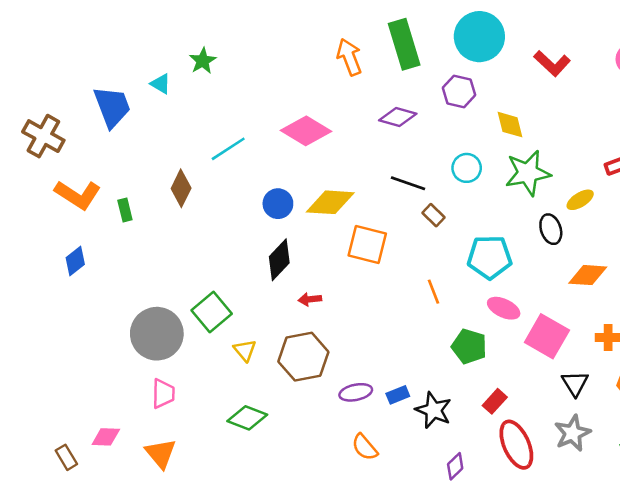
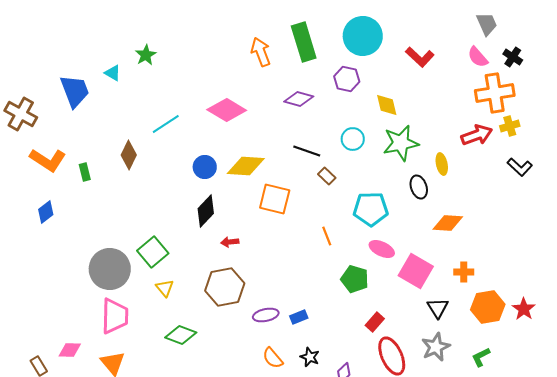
yellow ellipse: (580, 200) -> (442, 164), turned -70
yellow triangle: (245, 350) -> (165, 288), moved
pink trapezoid: (163, 394) -> (115, 316), size x1.5
black star: (433, 410) -> (310, 357), moved, size x0.7

